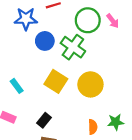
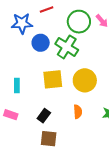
yellow square: (56, 81) -> (53, 79), turned -35
cyan rectangle: (17, 86) -> (17, 86), turned 40
orange semicircle: (93, 127) -> (78, 112), moved

